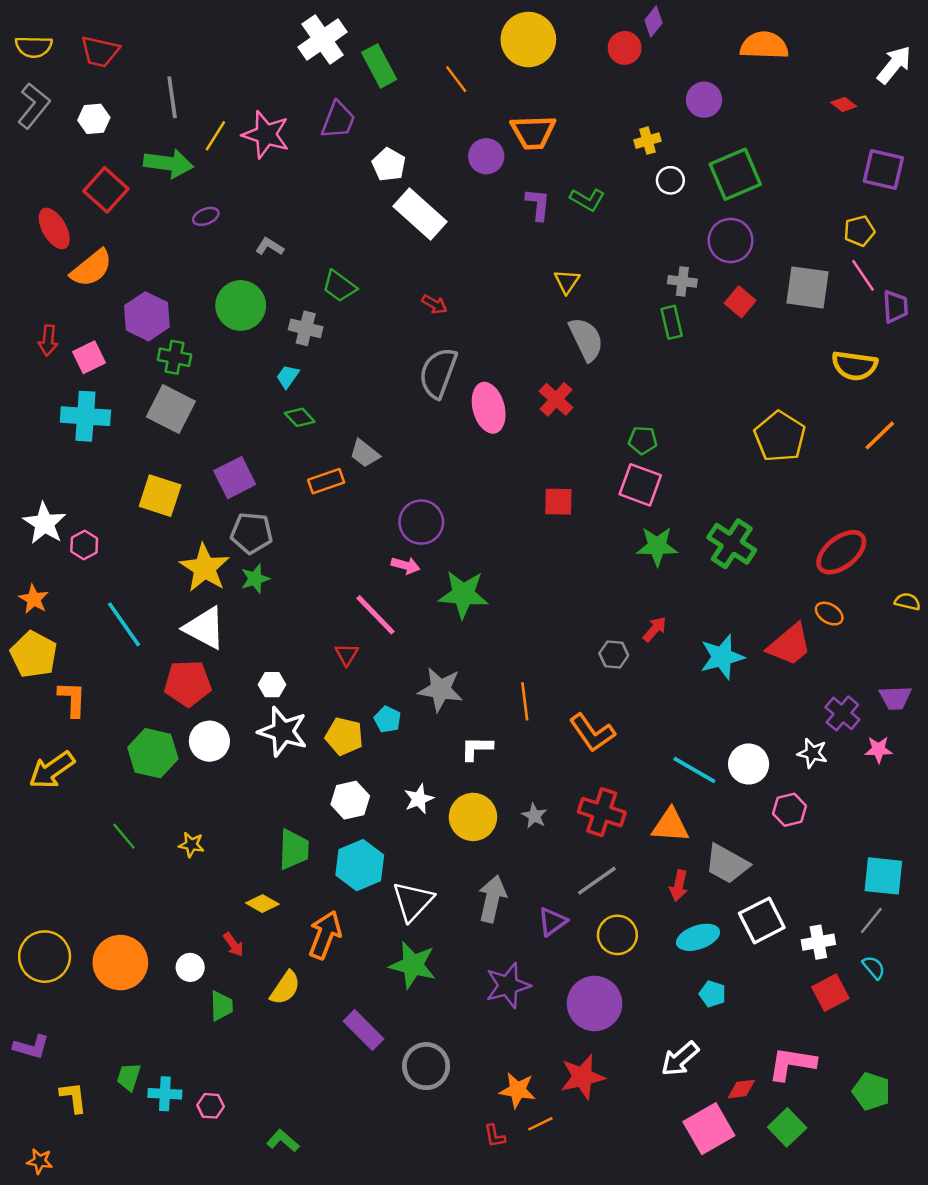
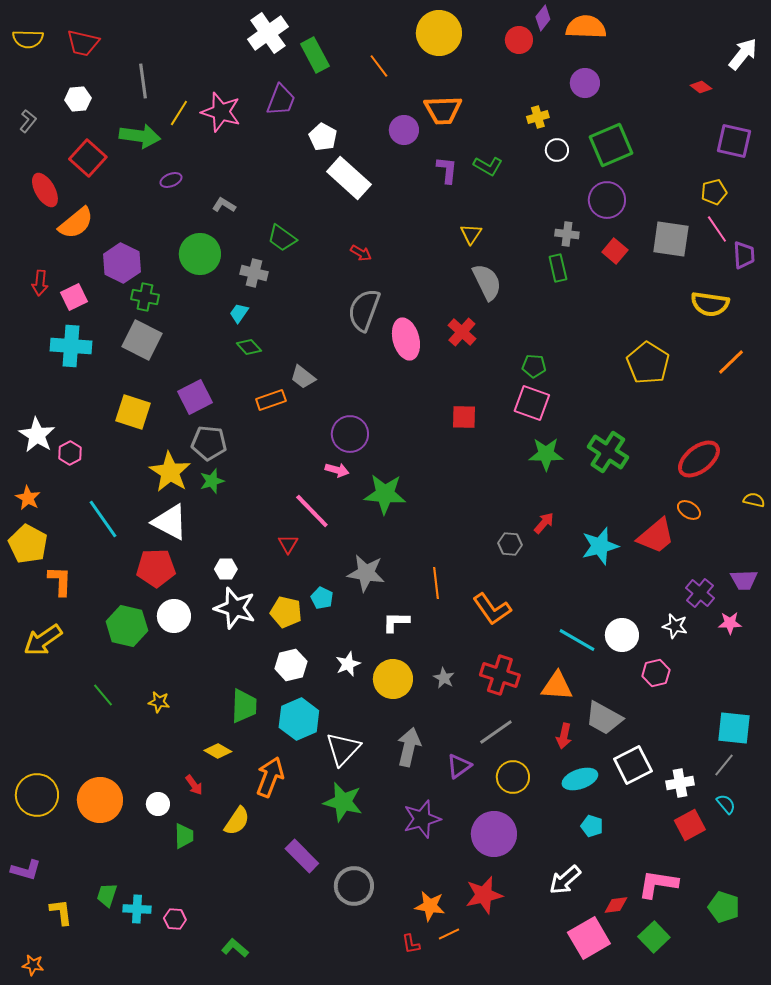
orange semicircle: (764, 46) -> (586, 27), moved
gray L-shape: (34, 106) -> (28, 121), moved, size x0.6

